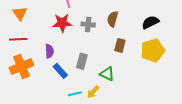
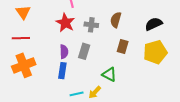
red star: (62, 23) -> (65, 23), turned 30
purple semicircle: (49, 51) -> (64, 52), moved
gray rectangle: (82, 61) -> (84, 51), moved
blue rectangle: (60, 71) -> (62, 71), turned 49

